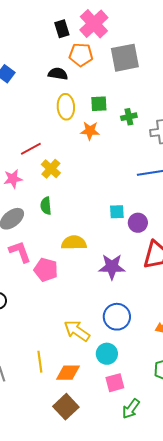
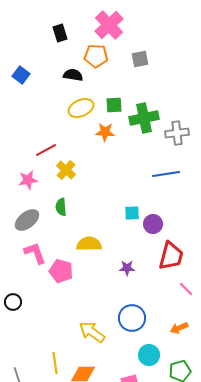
black rectangle: (62, 29) -> (60, 33), moved
gray square: (125, 58) -> (140, 59), size x0.6
yellow ellipse: (66, 107) -> (81, 108), turned 70
green cross: (129, 117) -> (144, 118), size x1.8
purple star: (112, 267) -> (127, 268), size x0.6
cyan circle: (107, 354) -> (149, 355), moved

